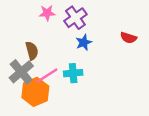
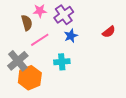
red semicircle: (128, 38) -> (109, 32), turned -56
brown semicircle: (32, 51) -> (27, 23), moved
pink line: (47, 75) -> (40, 40), moved

